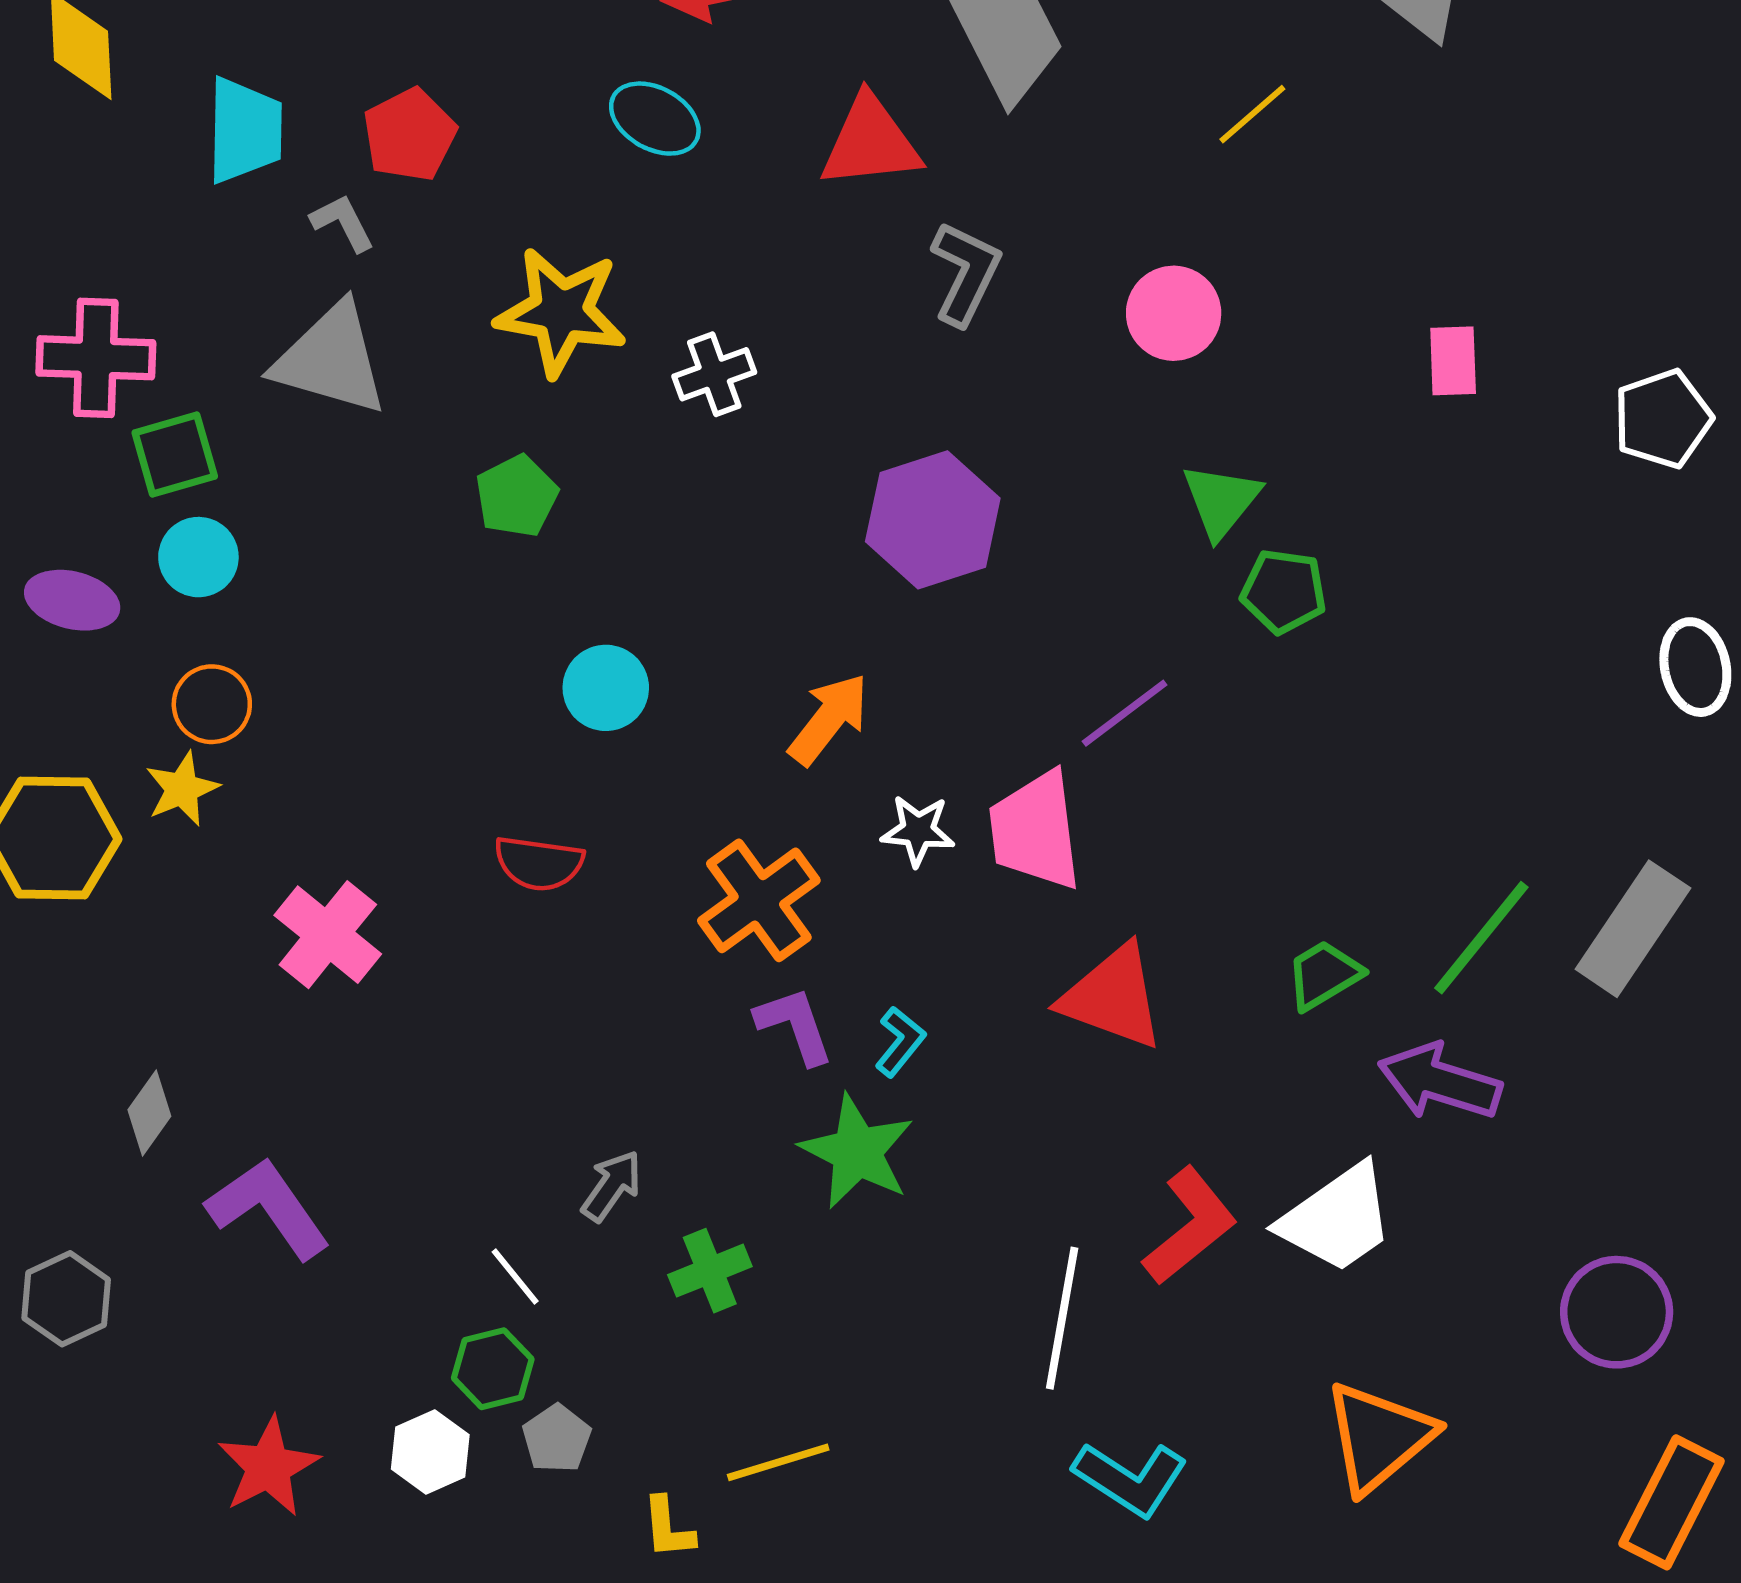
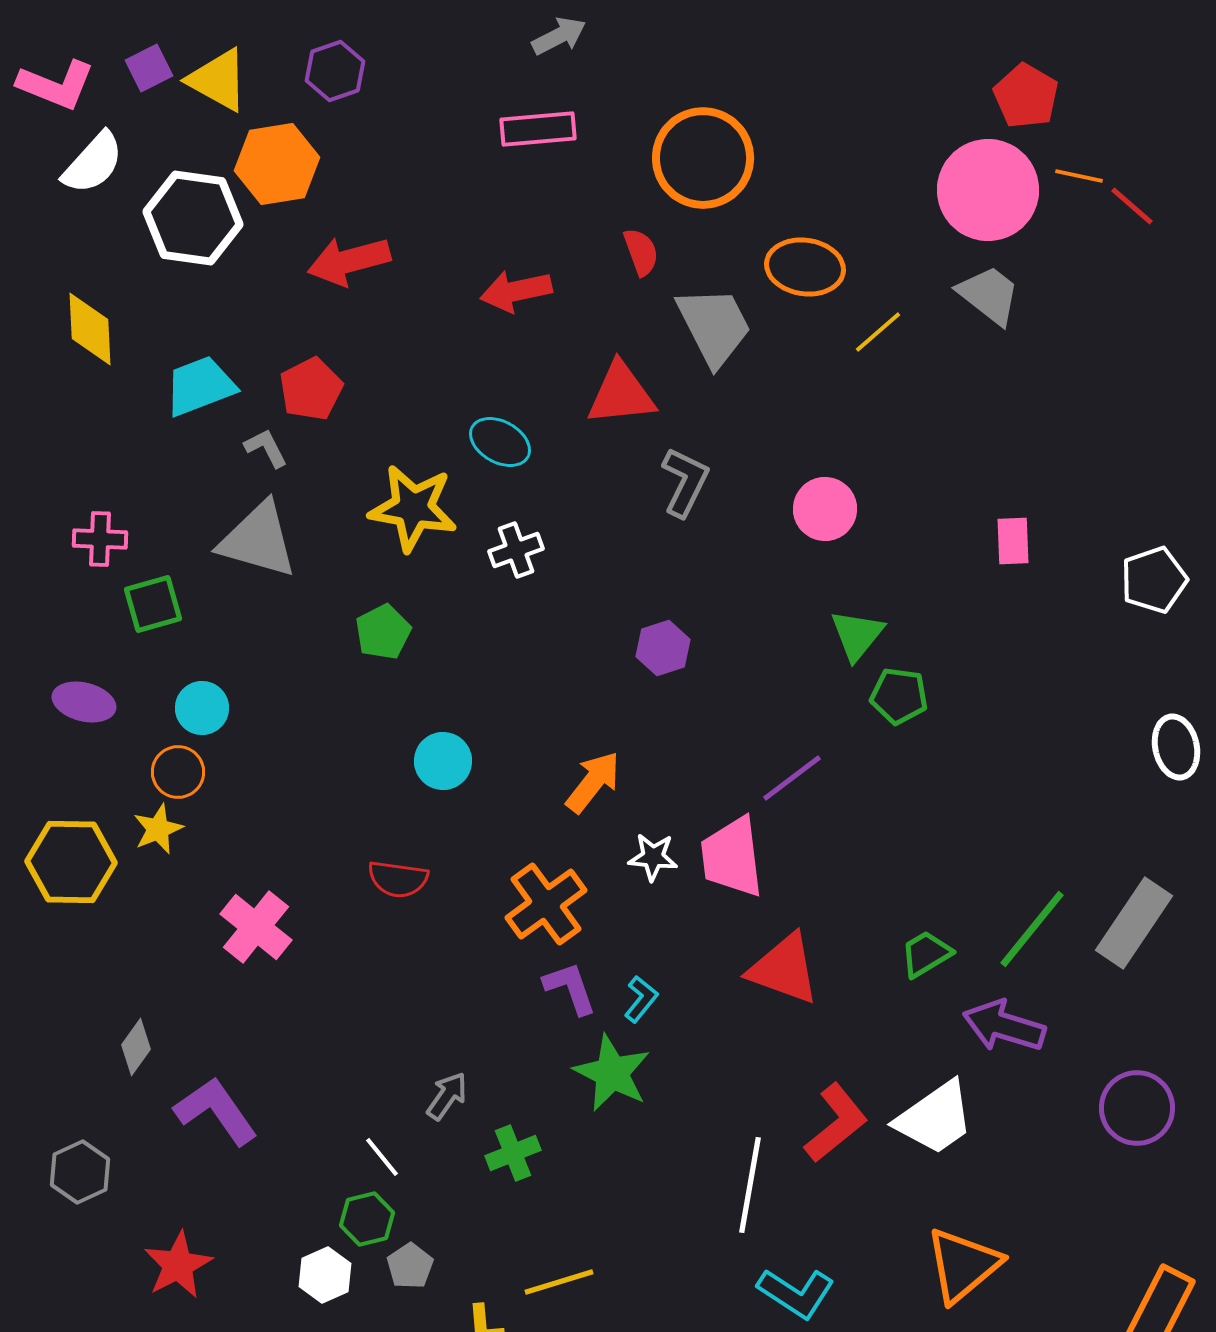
yellow line: (1252, 114) -> (878, 332), moved
cyan ellipse: (655, 119) -> (500, 442), moved
cyan trapezoid: (245, 130) -> (200, 386), turned -112
pink cross: (96, 358) -> (100, 539), size x0.7
purple hexagon: (933, 520) -> (663, 648), size x0.6
cyan circle: (198, 557) -> (202, 708), moved
purple circle: (1617, 1312) -> (1137, 1108), moved
red star: (268, 1467) -> (178, 1265), moved

